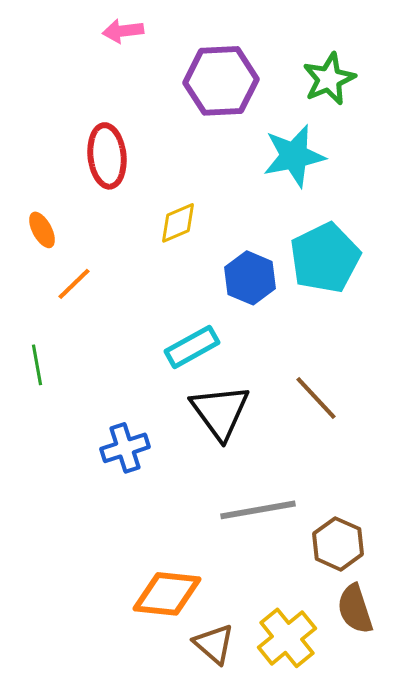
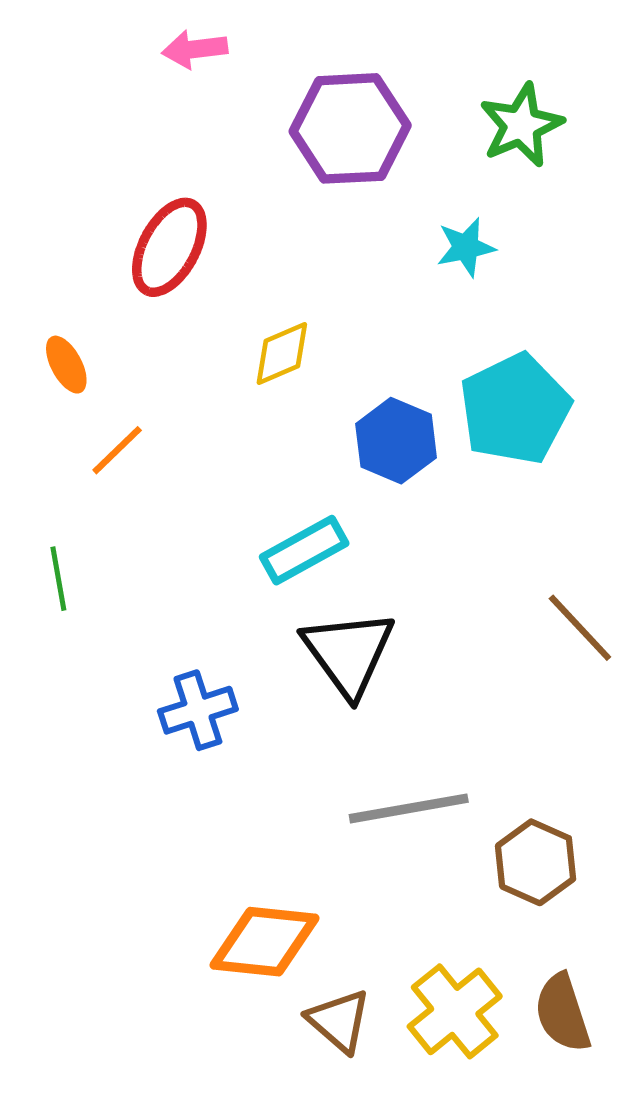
red ellipse: (107, 156) -> (169, 247), turned 34
cyan star: (294, 156) -> (466, 247), size x0.6
brown line: (316, 398) -> (580, 628), moved
brown semicircle: (355, 609) -> (562, 1013), moved

